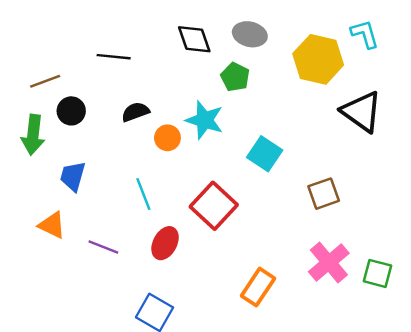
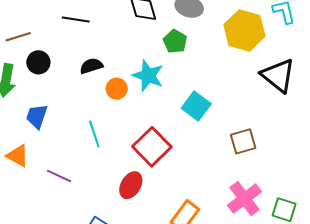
red ellipse: (165, 243) -> (131, 185), moved

